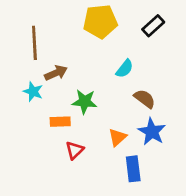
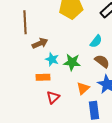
cyan semicircle: (125, 69) -> (96, 41), moved
cyan star: (33, 92) -> (52, 59), moved
green star: (85, 102) -> (72, 62), moved

